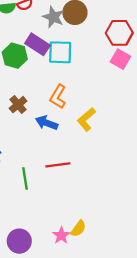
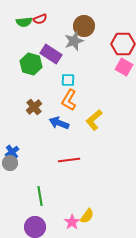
gray star: (53, 17) -> (74, 41), moved, turned 30
cyan square: (60, 52) -> (68, 80), moved, size x0.6
green line: (25, 179) -> (40, 196), moved

